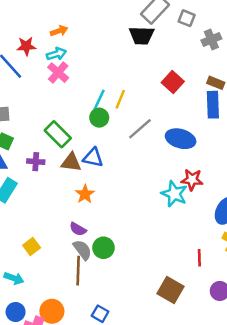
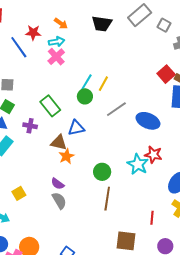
orange arrow: (59, 31) -> (61, 23), turned 48
black trapezoid: (142, 35) -> (102, 24), moved
red square: (173, 82) -> (166, 74), moved
blue triangle: (93, 158) -> (76, 128), turned -30
brown triangle: (71, 162) -> (59, 143), moved
green circle: (103, 248) -> (102, 172), moved
brown line: (78, 271) -> (107, 199), moved
brown square: (171, 290) -> (126, 241), turned -30

